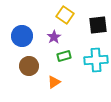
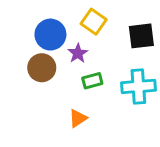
blue circle: (22, 36) -> (50, 35), moved
brown circle: (29, 66) -> (42, 68), moved

